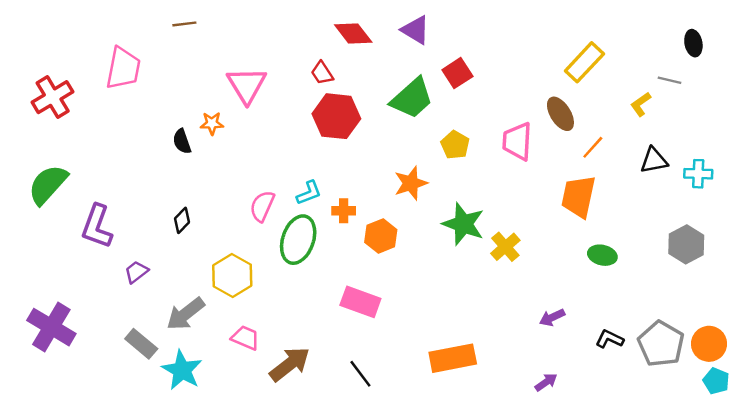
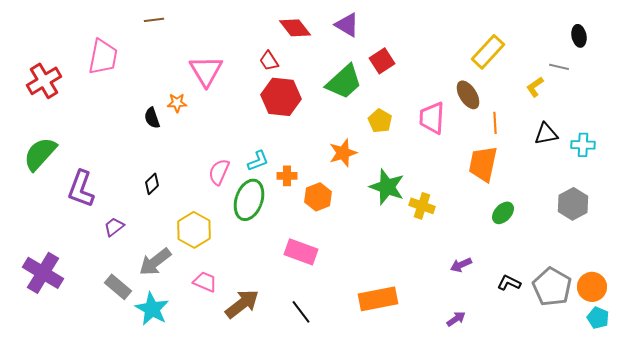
orange line: (593, 147) -> (495, 123), turned -45
yellow cross: (505, 247) -> (422, 206), turned -30
green ellipse: (602, 255) -> (503, 213), turned -60

